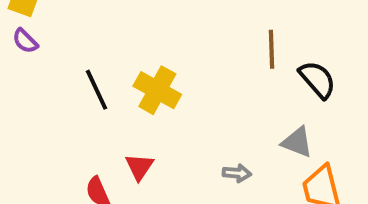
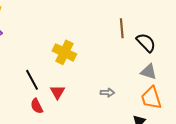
black line: (97, 90) -> (32, 80), moved
gray triangle: (297, 142) -> (149, 72), moved

